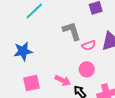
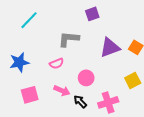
gray L-shape: (72, 31) -> (69, 39), turned -65
pink semicircle: (89, 45) -> (57, 64), moved

